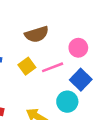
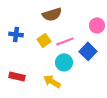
pink circle: (78, 48) -> (97, 25), moved
cyan circle: (67, 102) -> (64, 62), moved

